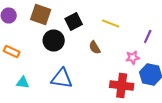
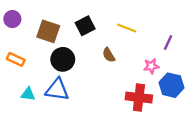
brown square: (41, 14) -> (48, 31), moved
black circle: (54, 40) -> (63, 59), moved
blue triangle: (62, 78) -> (57, 90), moved

